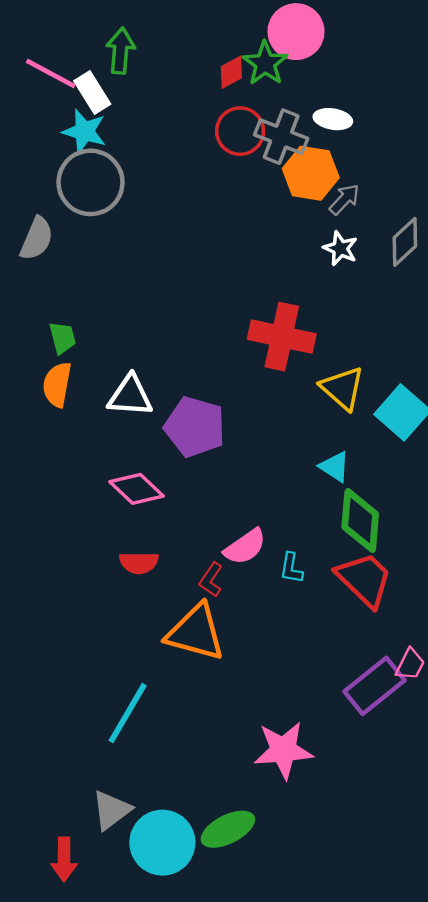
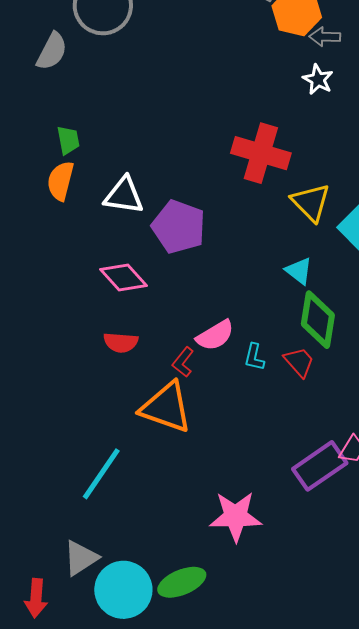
gray arrow: (344, 199) -> (325, 37), turned -136
red trapezoid: (364, 579) -> (299, 362), moved, size x0.6

